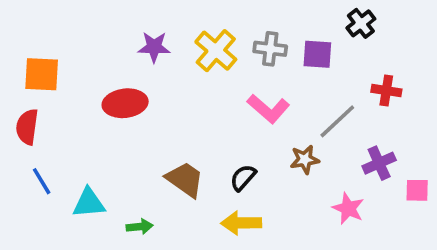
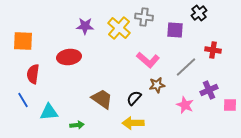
gray cross: (270, 49) -> (144, 17), moved
red semicircle: (27, 127) -> (33, 74), moved
brown star: (305, 159) -> (157, 85), moved
pink star: (348, 208) -> (185, 105), moved

